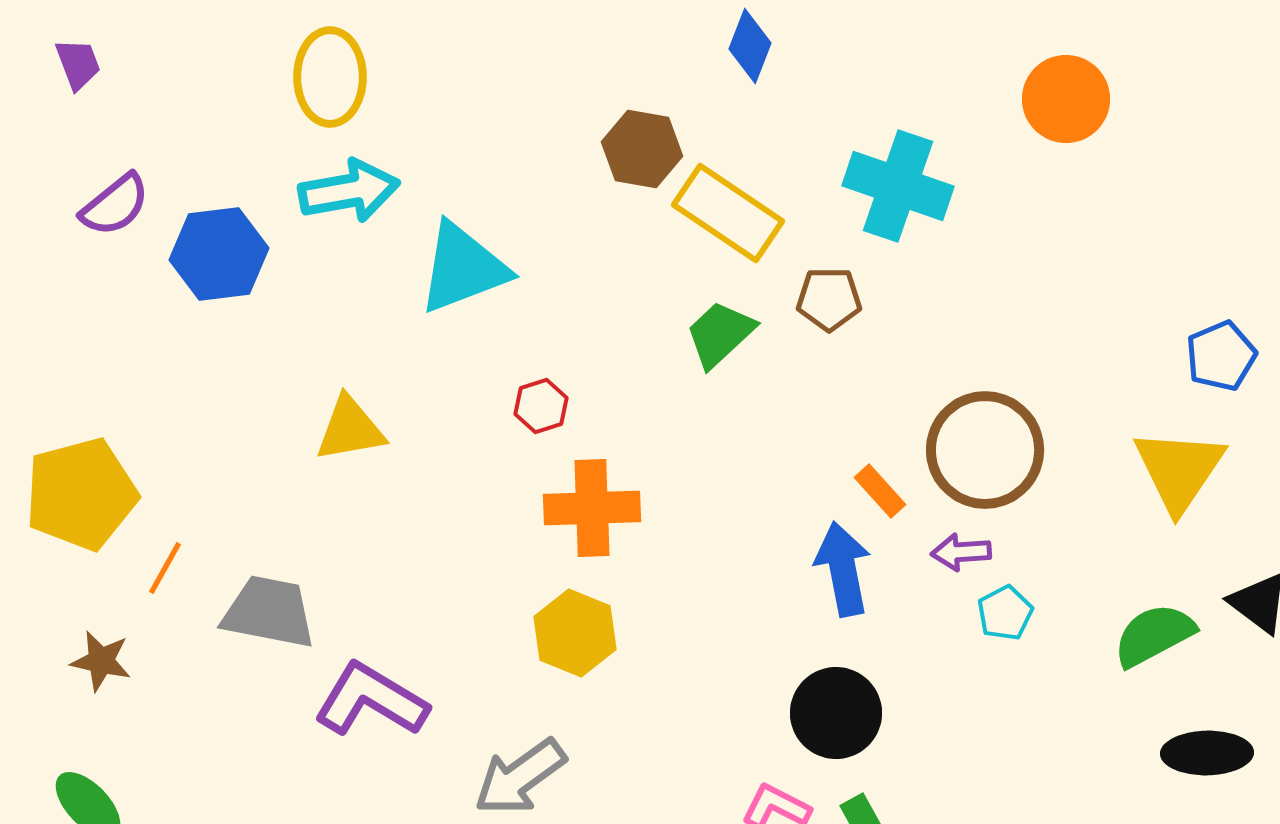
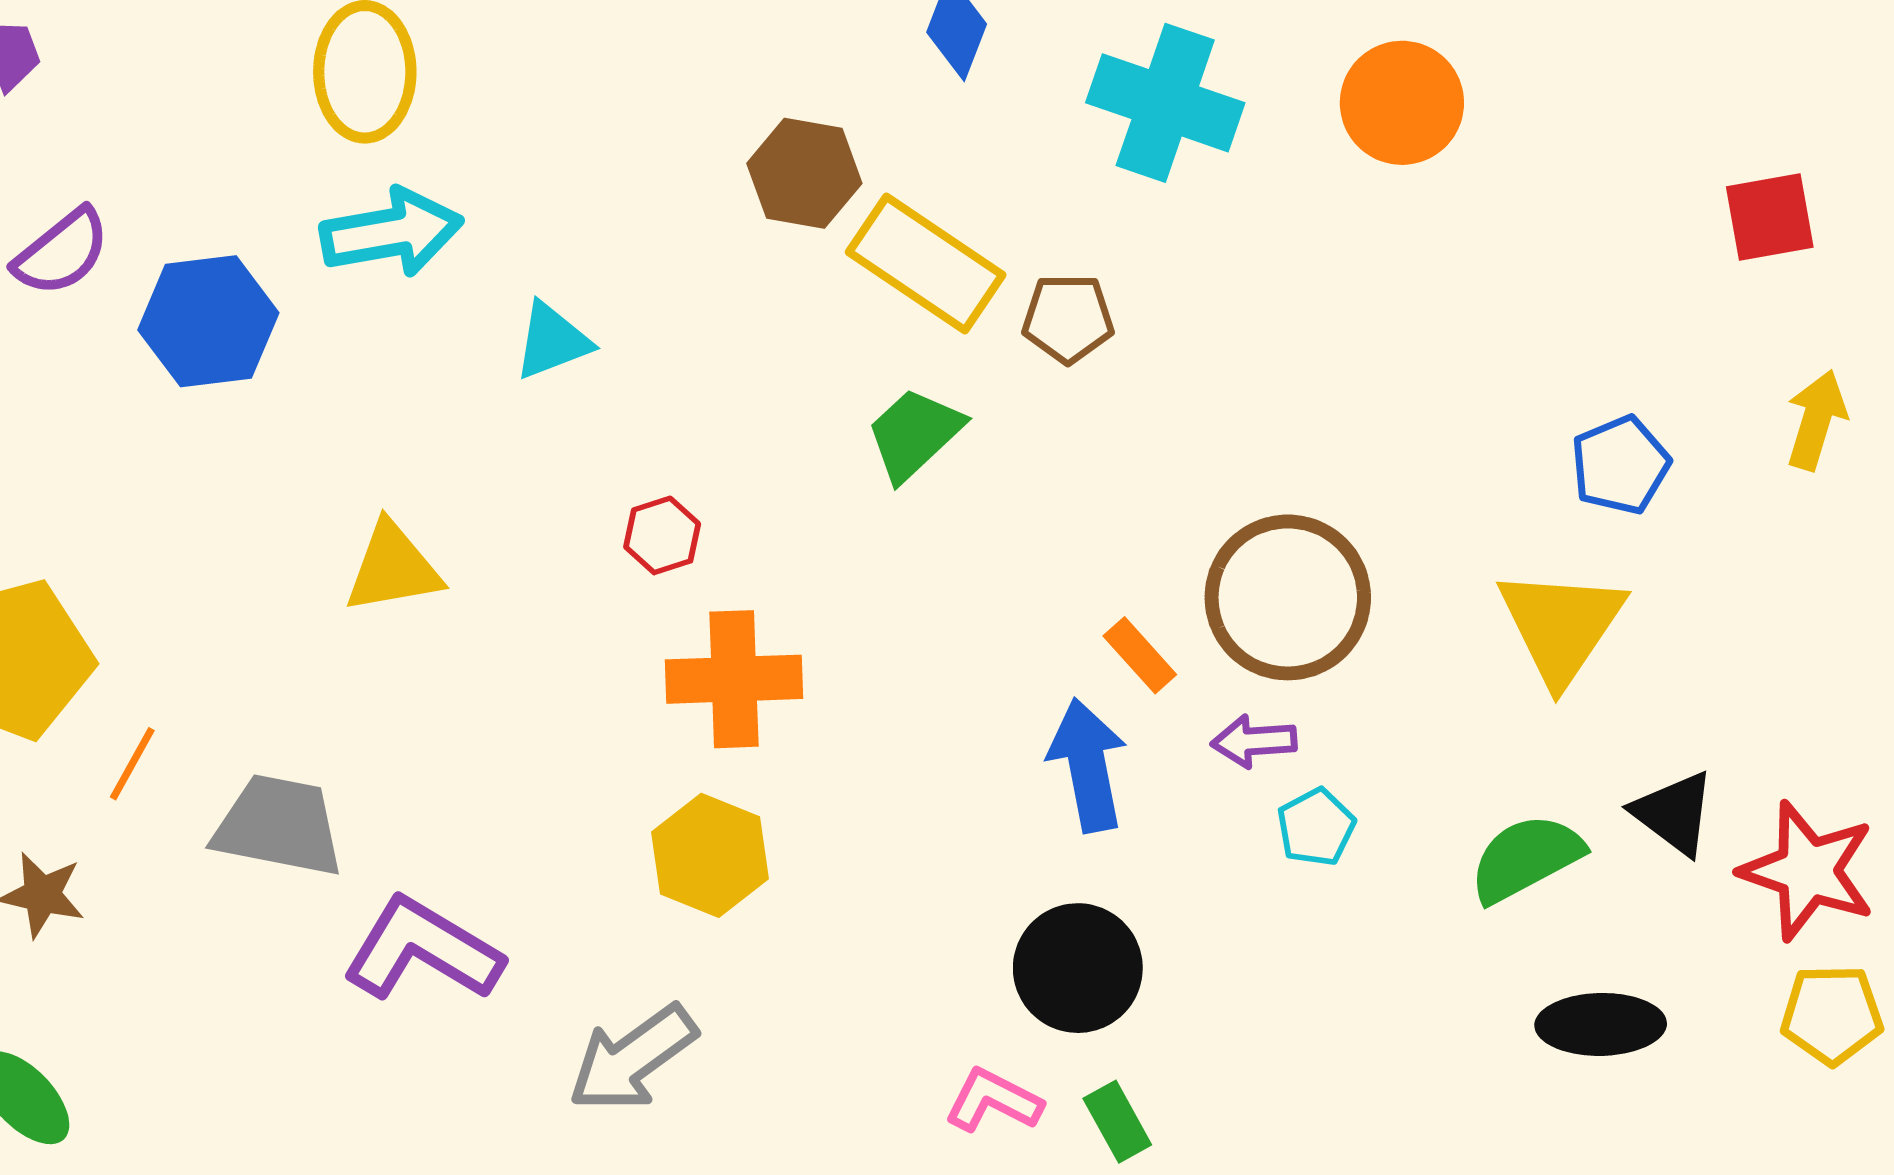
cyan cross: (898, 186) -> (1165, 103), moved
cyan triangle: (463, 268) -> (552, 341), size x0.6
brown pentagon: (829, 299) -> (1068, 318), moved

